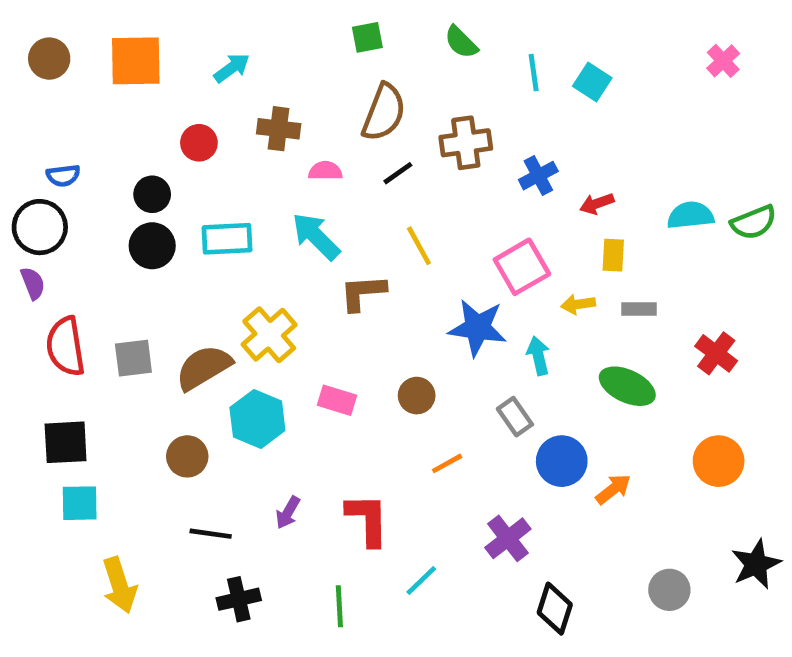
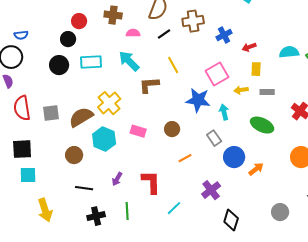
black circle: (152, 194) -> (68, 39), moved
green line: (339, 606) -> (127, 211), moved

